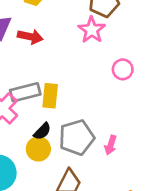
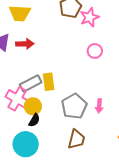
pink star: (92, 30) -> (90, 17), moved, turned 30
black semicircle: (42, 131) -> (34, 120), moved
yellow circle: (38, 149) -> (33, 106), moved

